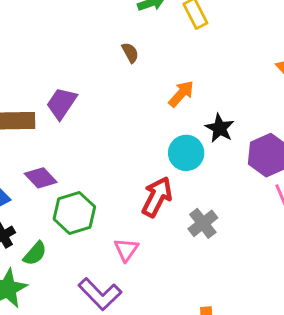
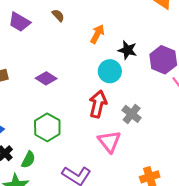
purple trapezoid: (61, 103) -> (19, 22), moved, turned -80
purple diamond: (41, 178) -> (46, 78), moved
pink triangle: (126, 250) -> (109, 141), moved, size x1.4

